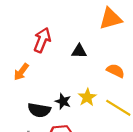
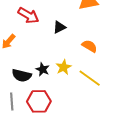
red arrow: (42, 40) -> (28, 15), turned 95
black triangle: (79, 51) -> (59, 27), turned -32

